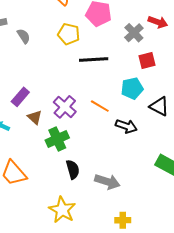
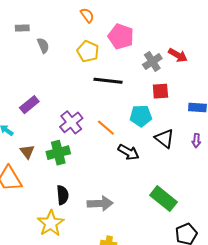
brown triangle: (35, 117) -> (27, 152), moved
black semicircle: (73, 169) -> (63, 195), moved
gray arrow: (107, 182) -> (100, 203), turned -30

